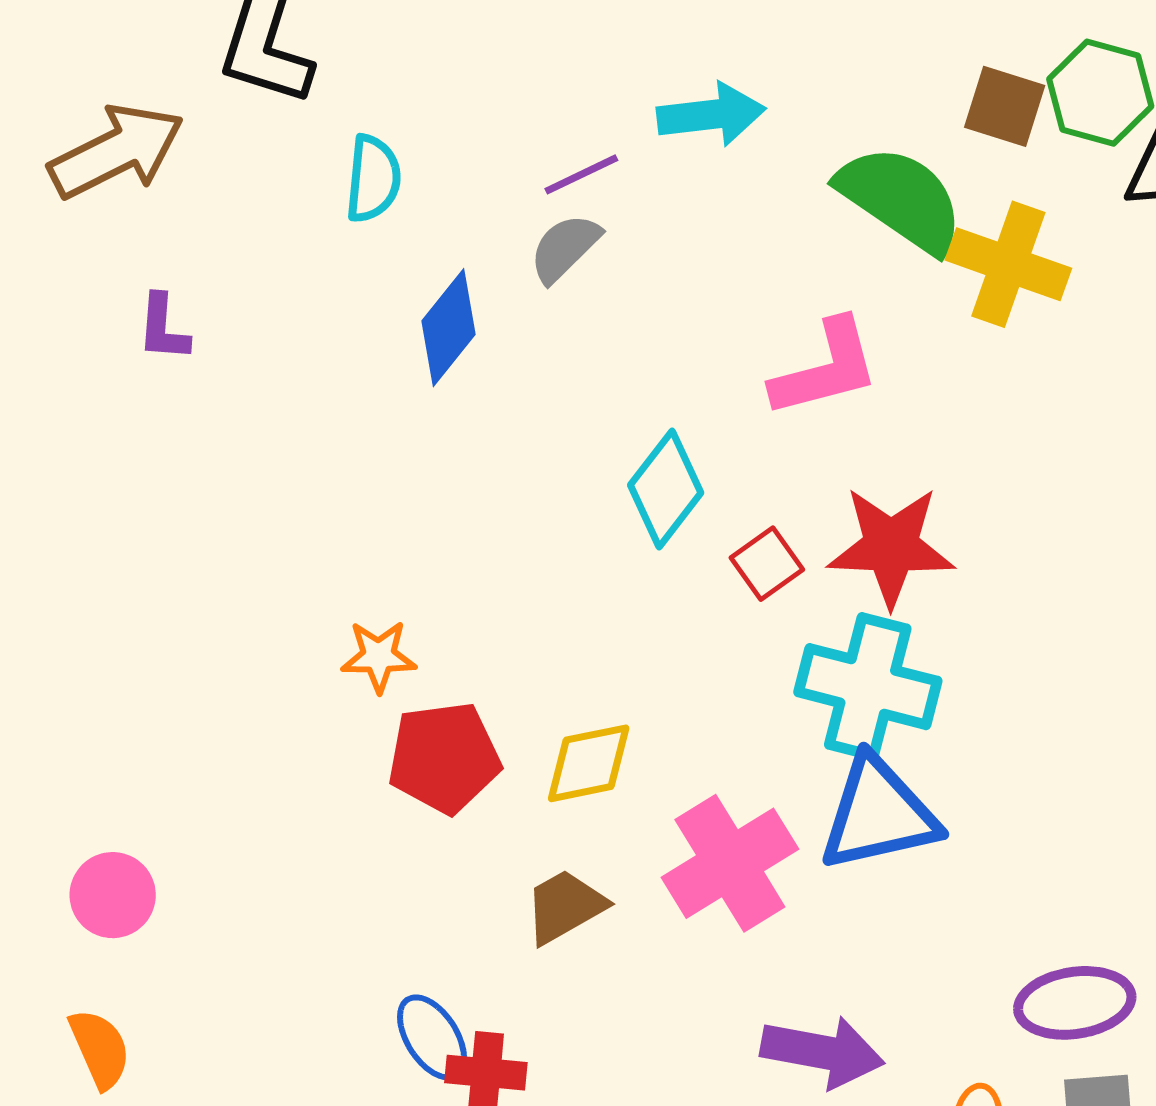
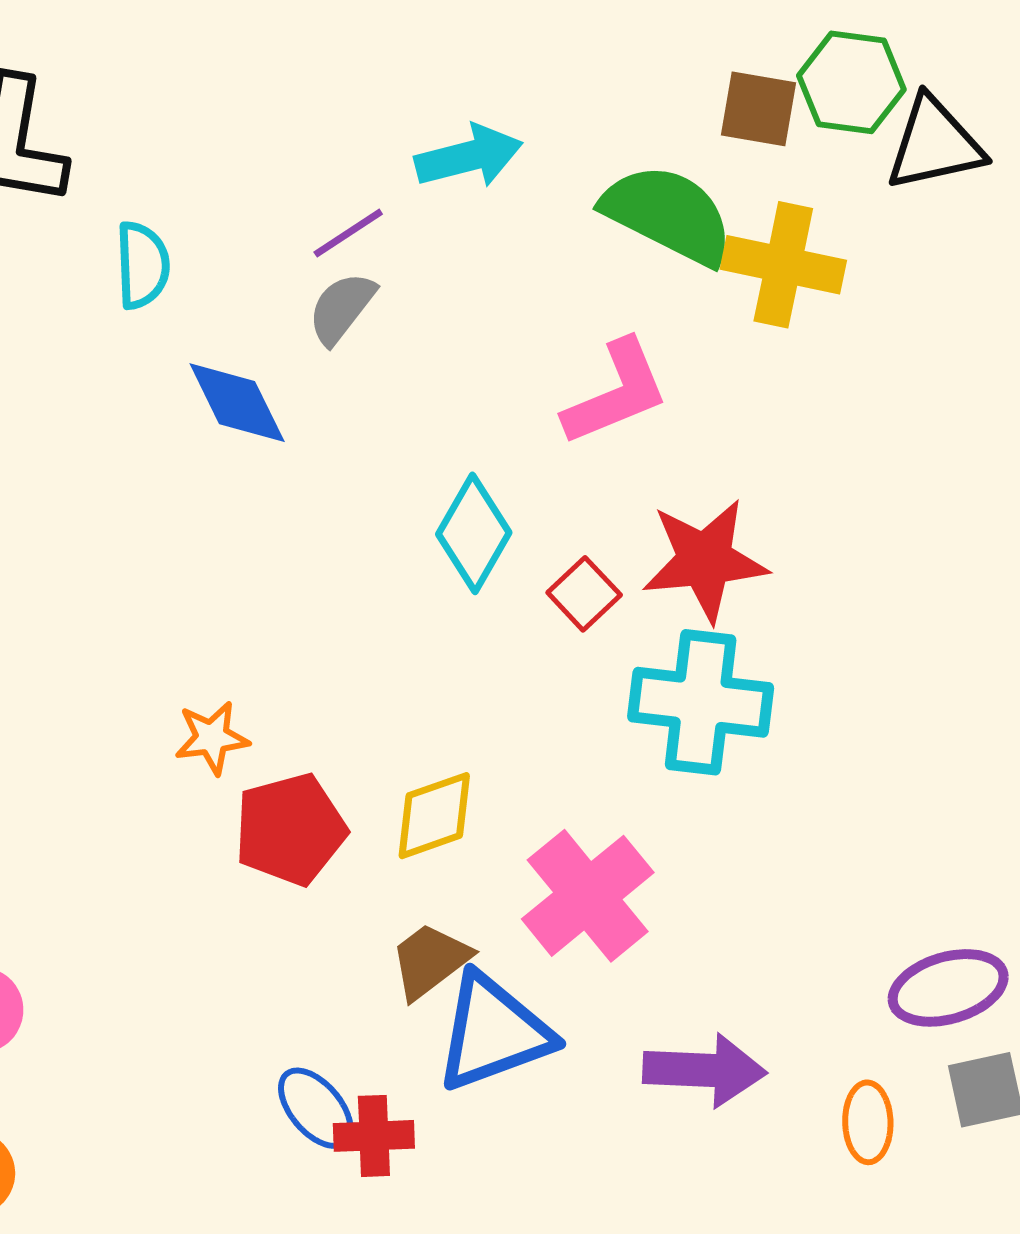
blue diamond: (449, 328) -> (237, 403), turned -57
blue triangle: (878, 814) -> (493, 1032), moved

